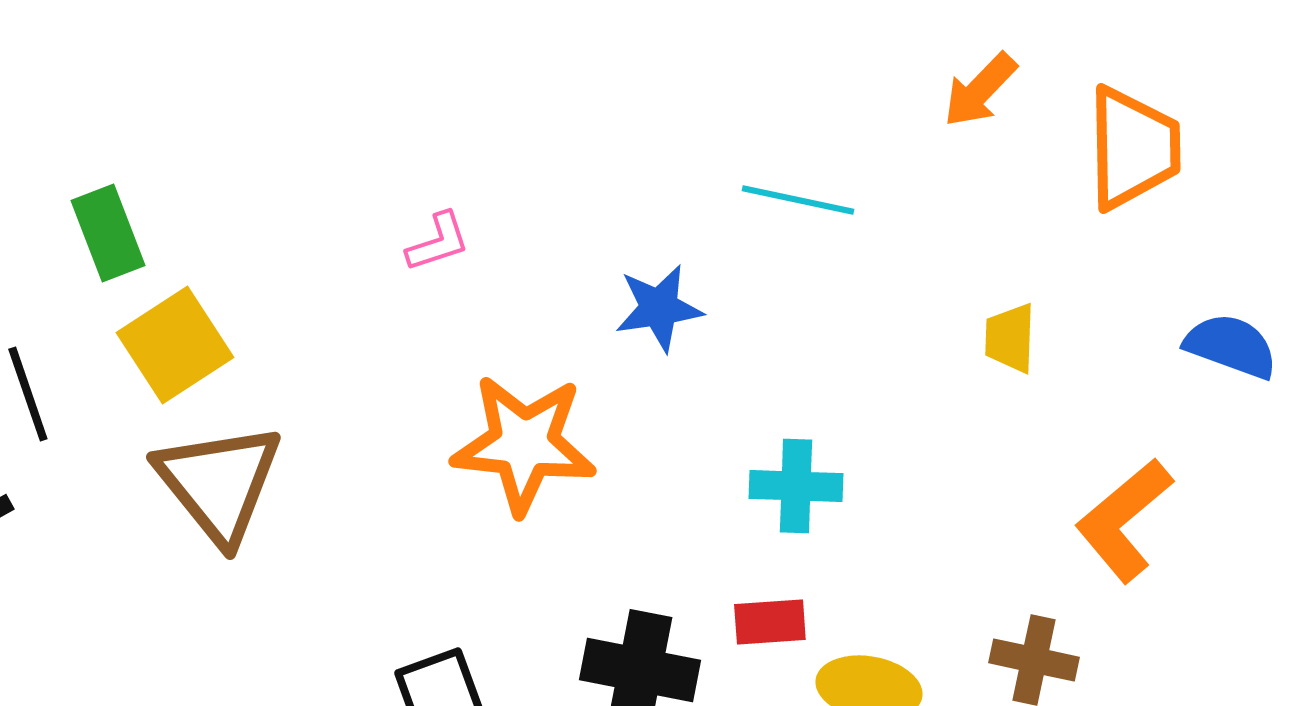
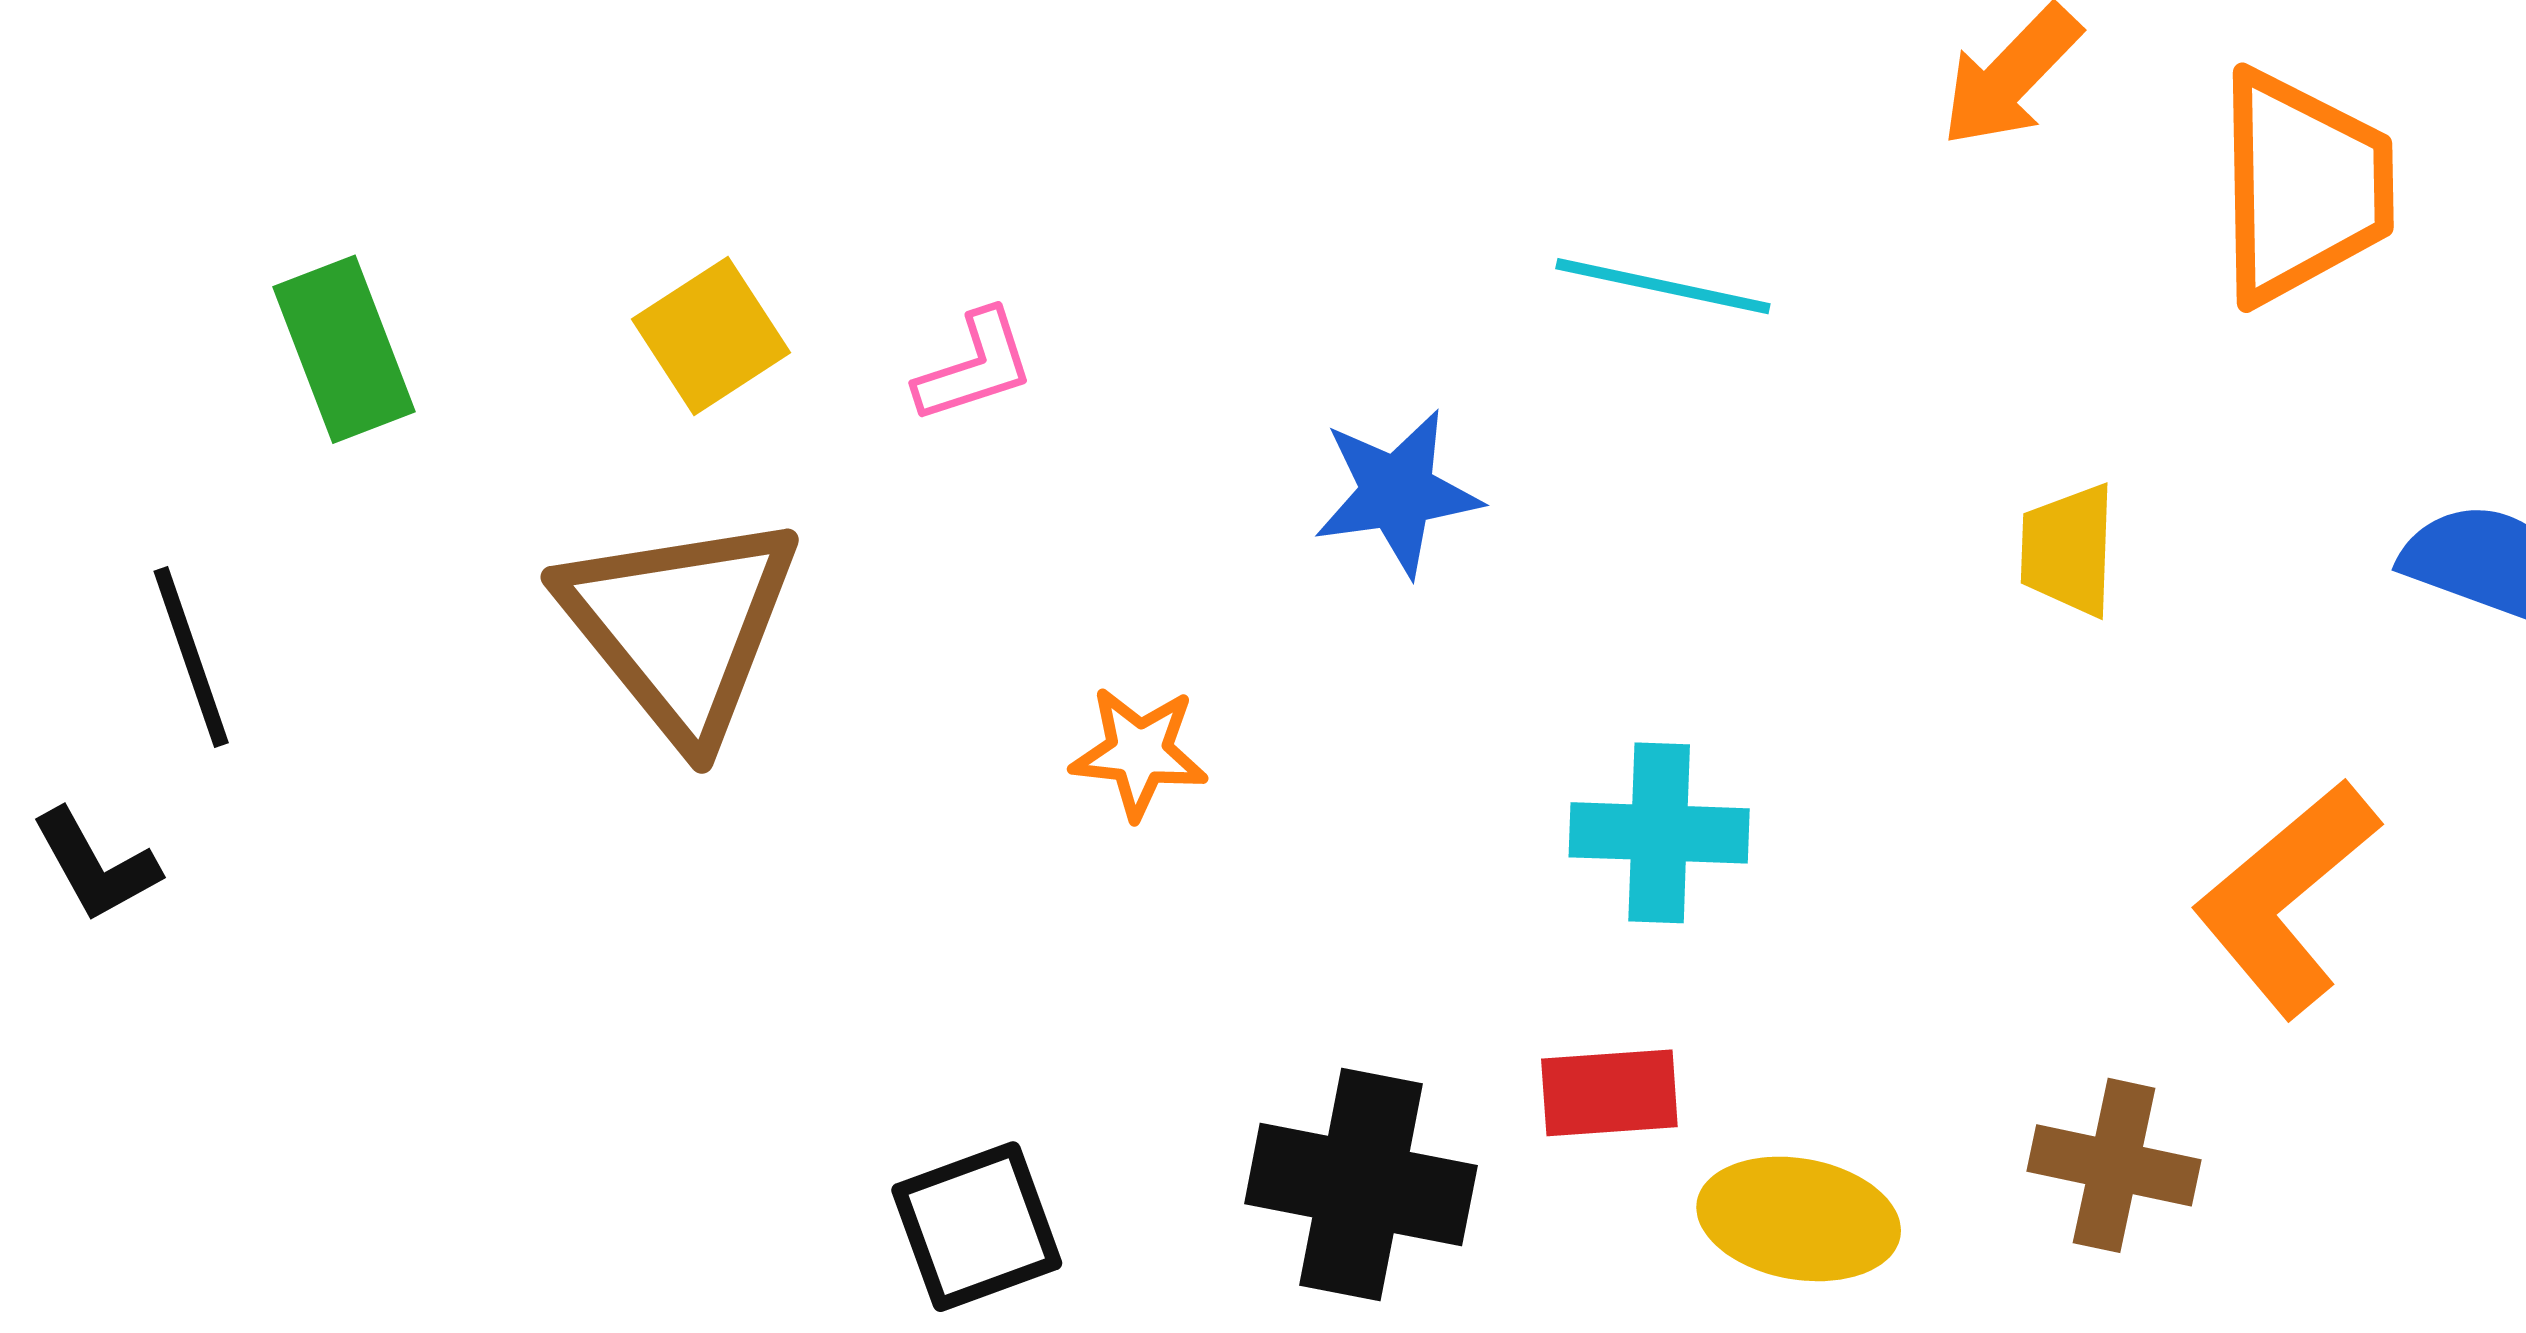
yellow square: (175, 345) -> (711, 336), moved, size x0.7
orange star: (524, 444) -> (1139, 753), size x0.5
brown triangle: (219, 483) -> (680, 626), moved

